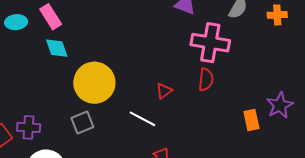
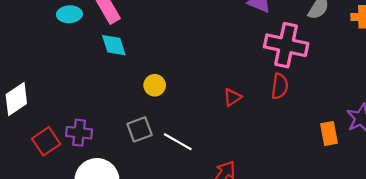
yellow circle: (94, 83) -> (155, 85), size x0.5
white line: (142, 119) -> (178, 142), moved

